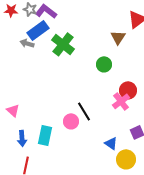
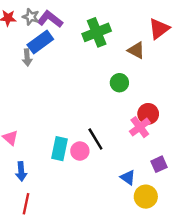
brown triangle: (118, 37) -> (136, 50), turned -35
gray arrow: (27, 43) -> (27, 58), turned -112
green cross: (63, 44) -> (97, 32), moved, turned 30
cyan rectangle: (45, 135) -> (59, 149), moved

